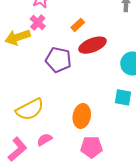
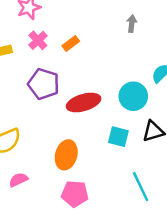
pink cross: (38, 23) -> (38, 40), moved
red ellipse: (93, 45) -> (84, 103), moved

